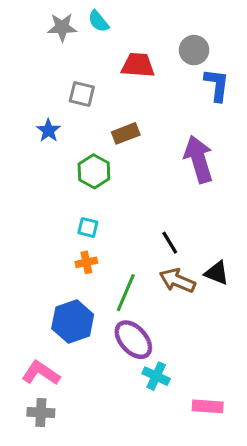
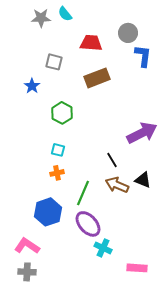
brown rectangle: (126, 133) -> (97, 78), moved, size x1.4
purple arrow: (199, 159) -> (142, 133), moved, turned 80

